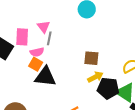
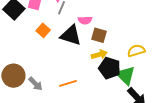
pink semicircle: (37, 52) -> (85, 20), moved
black triangle: (45, 77) -> (71, 35), moved

